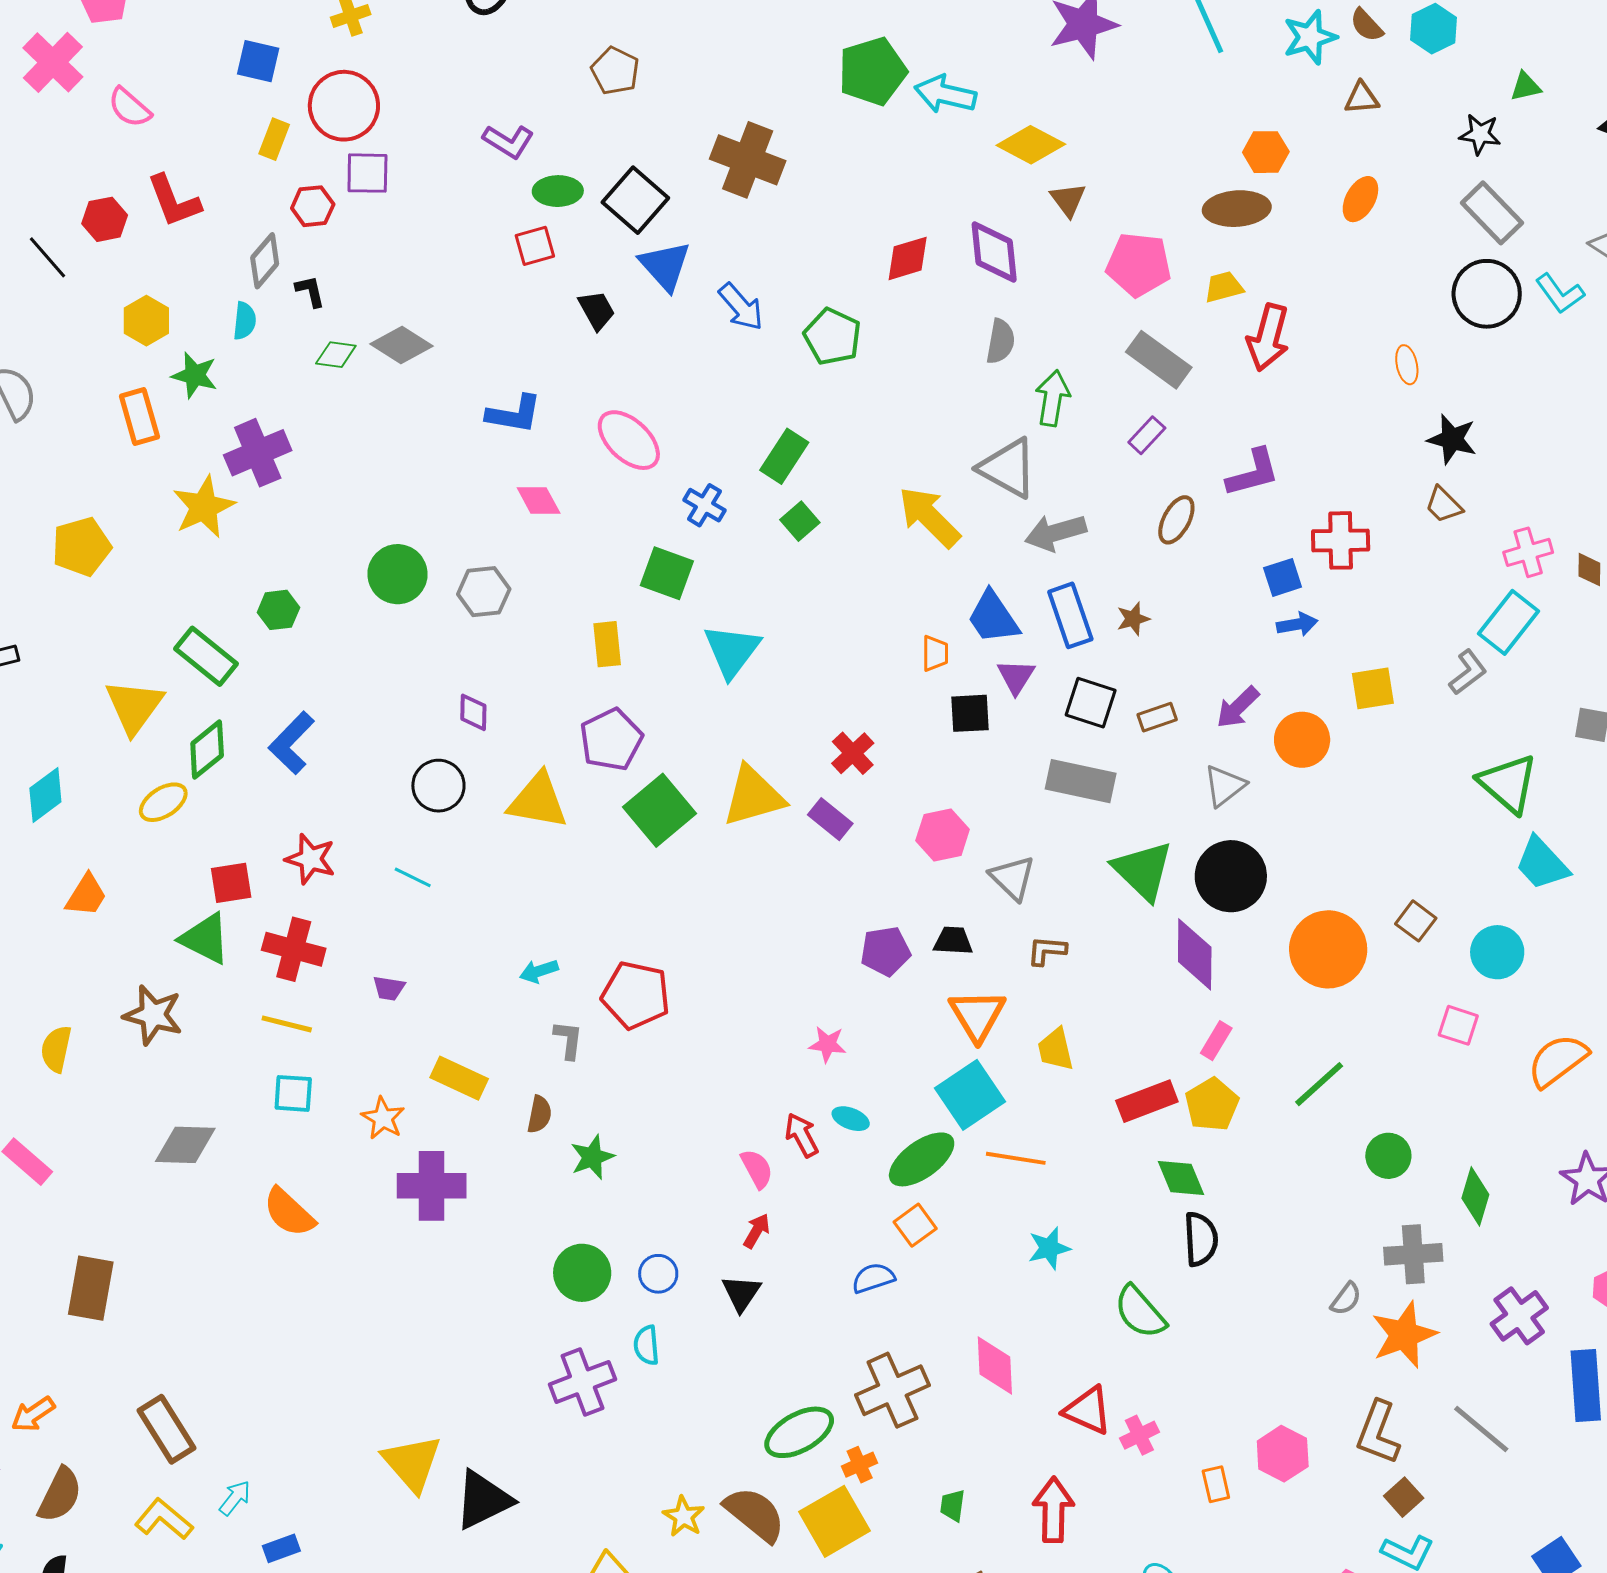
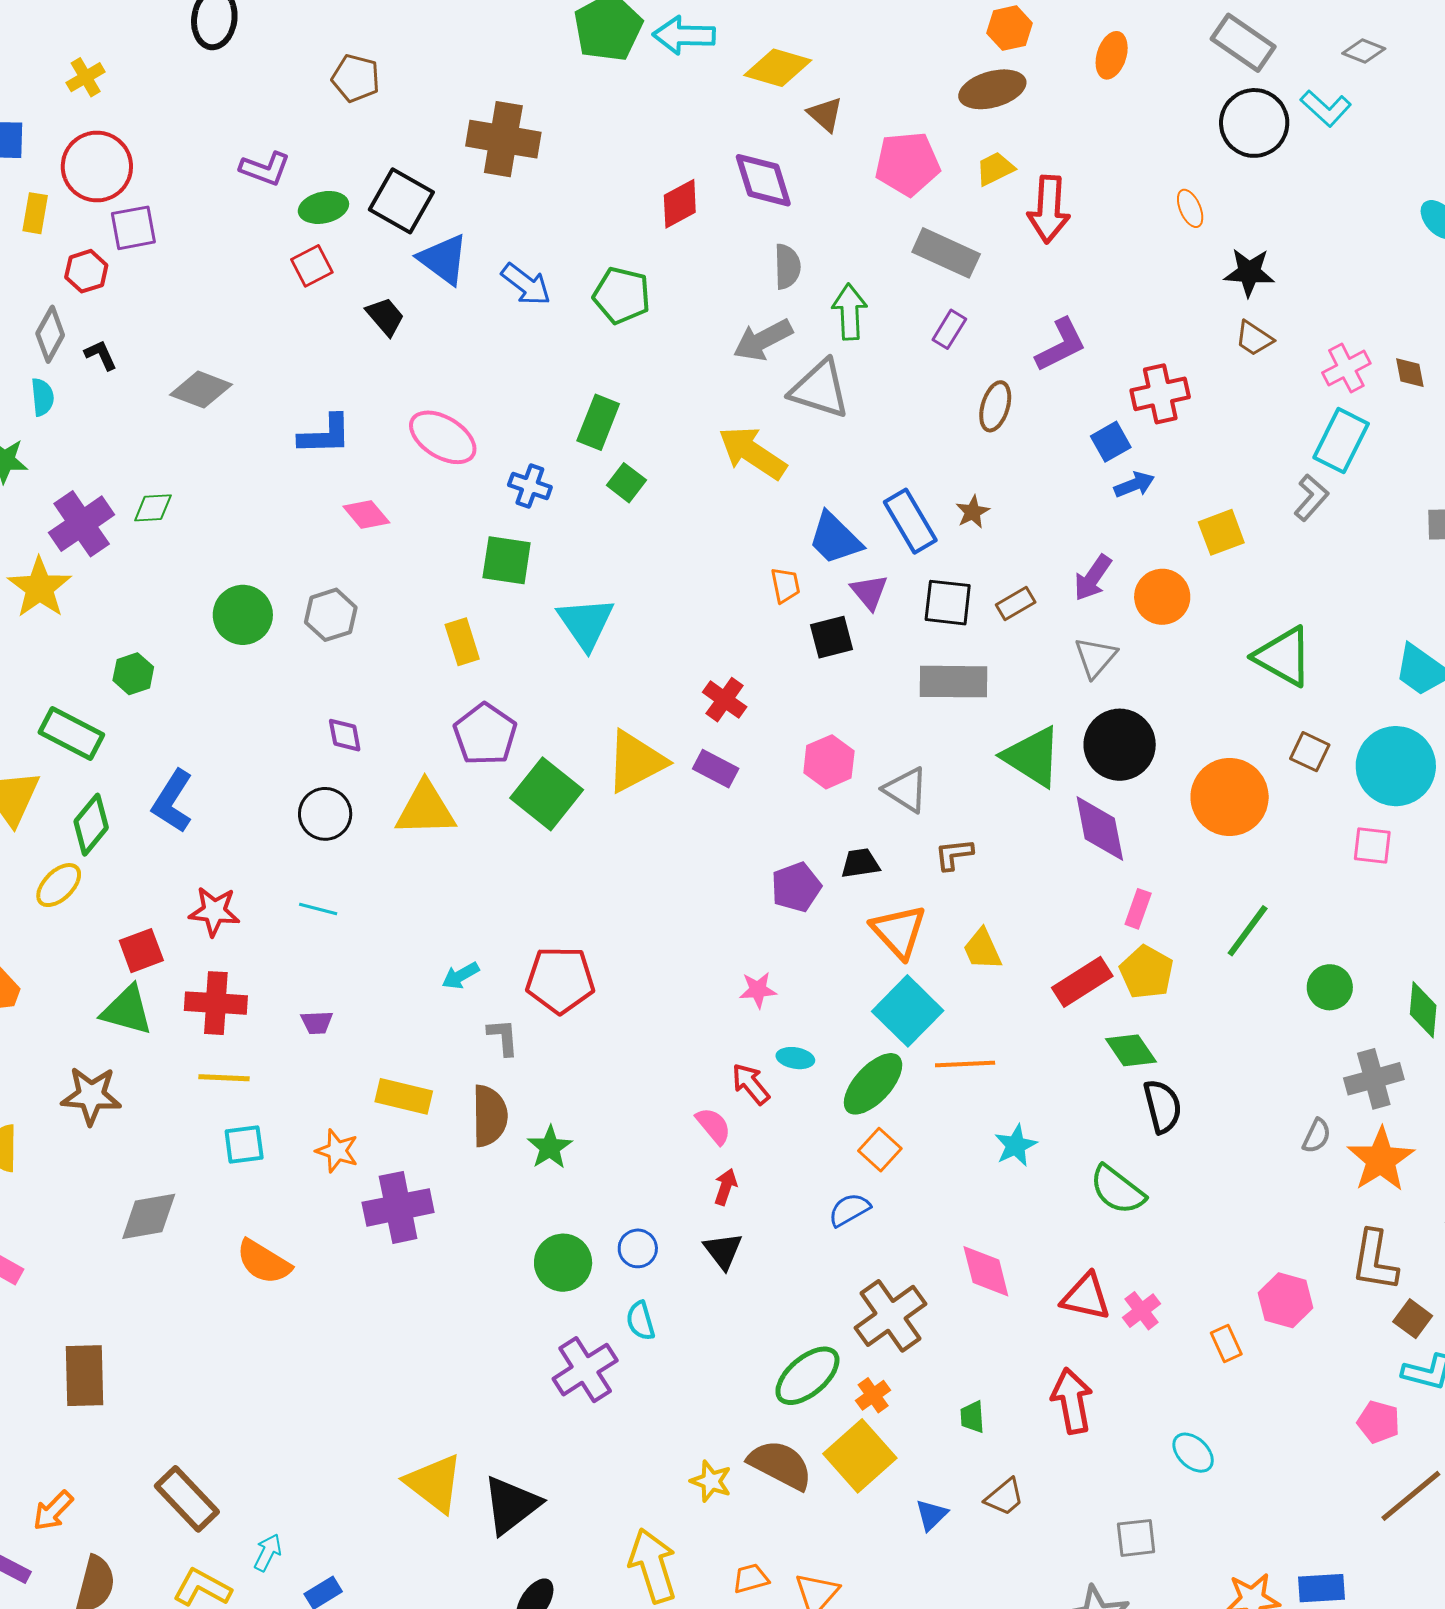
green diamond: (336, 355) -> (153, 508), moved
gray arrow: (1056, 533) -> (763, 340), moved
green triangle: (1508, 784) -> (1283, 657), moved
cyan circle: (1497, 952) -> (1396, 766), size x1.5
brown semicircle: (539, 1114) -> (490, 1116), size x1.6

